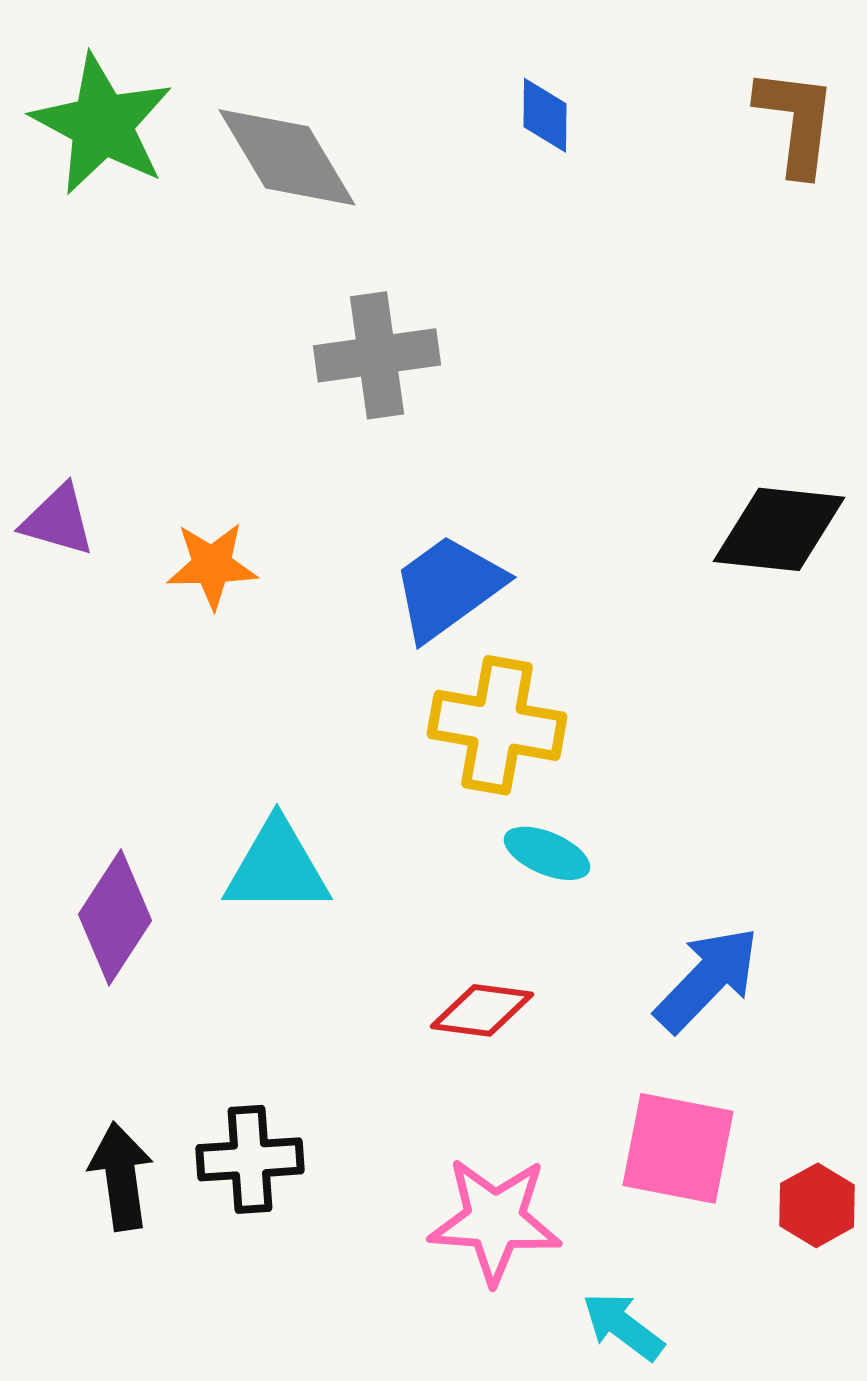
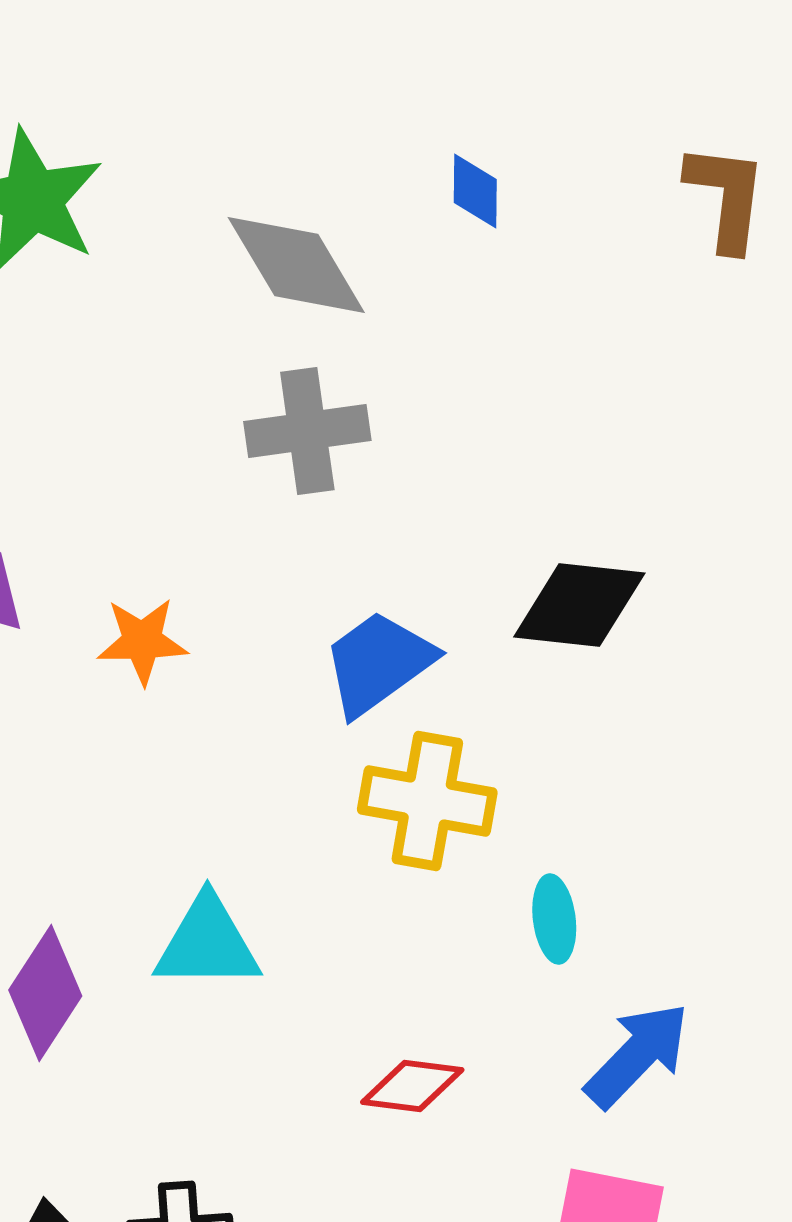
gray diamond: (287, 157) -> (296, 265), moved
black diamond: (779, 529) -> (579, 605), moved
cyan ellipse: (547, 853) -> (554, 919), moved, turned 60

